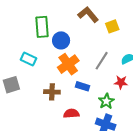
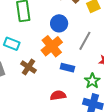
blue circle: (61, 40) -> (59, 23), moved
brown cross: (52, 92) -> (28, 67), moved, turned 35

